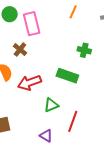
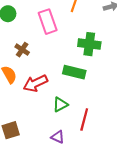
pink rectangle: (32, 24) -> (48, 22), moved
green cross: (84, 50) -> (89, 44), size x1.5

